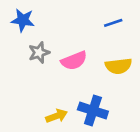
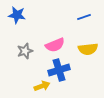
gray star: (39, 53) -> (25, 51), moved
blue cross: (93, 110) -> (59, 70), moved, turned -35

